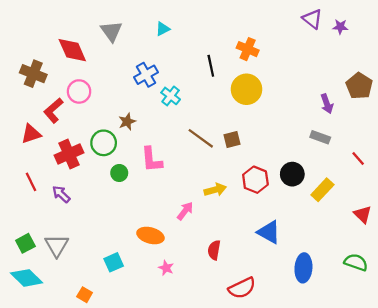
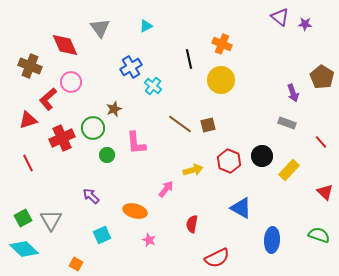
purple arrow: (61, 194) -> (91, 196), moved

